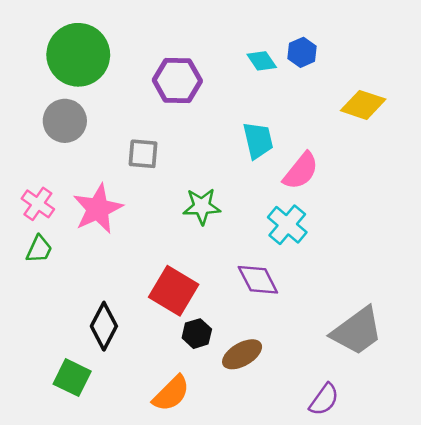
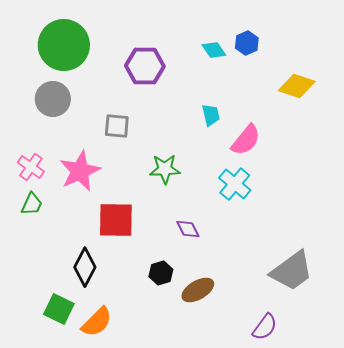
cyan trapezoid: (258, 140) -> (211, 115), size x0.7
purple diamond: (258, 280) -> (188, 229), moved, size x0.7
red square: (174, 291) -> (116, 220), moved, turned -30
orange semicircle: (171, 393) -> (97, 322), moved

